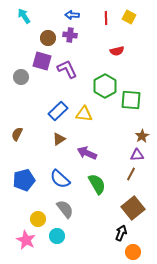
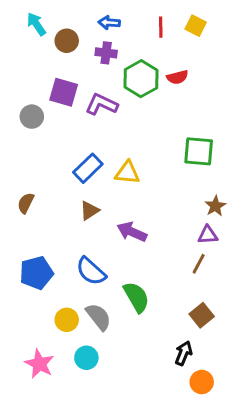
brown circle: (48, 38) -> (67, 41), moved
purple L-shape: (67, 69) -> (102, 104), turned -40
green hexagon: (105, 86) -> (141, 79), moved
green semicircle: (97, 184) -> (136, 297), moved
brown square: (133, 208) -> (202, 315), size x0.7
yellow circle: (38, 219) -> (67, 320), moved

